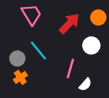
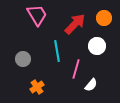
cyan line: (38, 50) -> (57, 51), moved, turned 30
orange cross: (20, 77) -> (37, 87), moved

